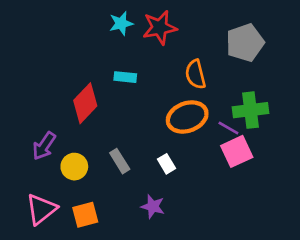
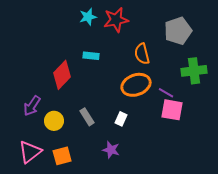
green cross: (250, 110) -> (194, 71), moved
pink square: (237, 151) -> (172, 110), turned 35
white rectangle: (167, 164) -> (121, 119), turned 56

